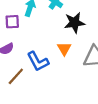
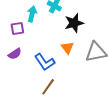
brown line: (16, 76) -> (48, 87), moved

